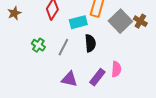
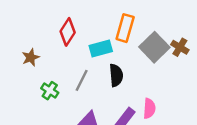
brown star: (14, 13) -> (31, 57), moved
green cross: (38, 45) -> (50, 91), moved

